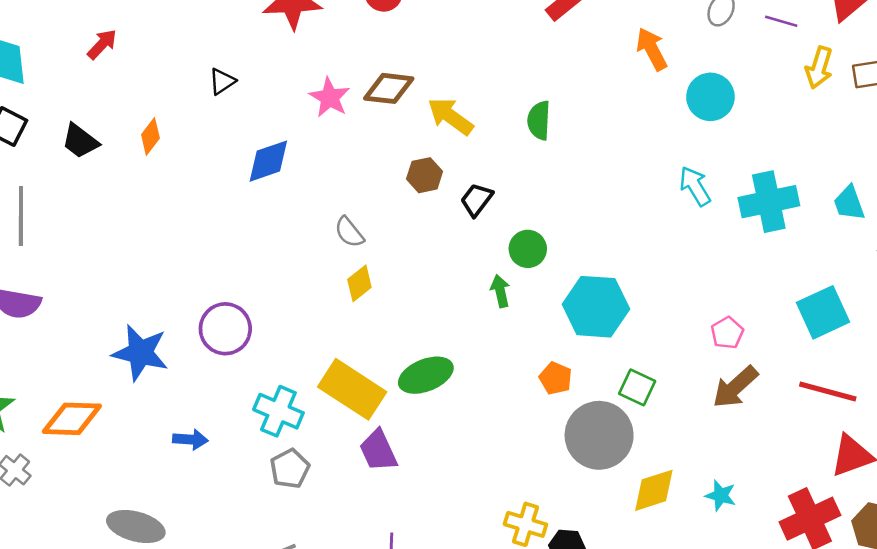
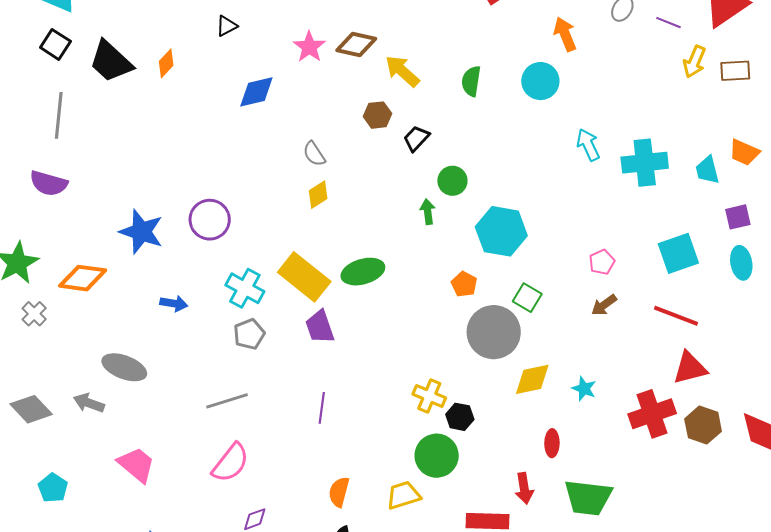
cyan circle: (710, 97) -> (540, 81), moved
black trapezoid: (80, 141) -> (111, 61), size x1.5
brown arrow: (735, 387) -> (604, 305), size x0.7

